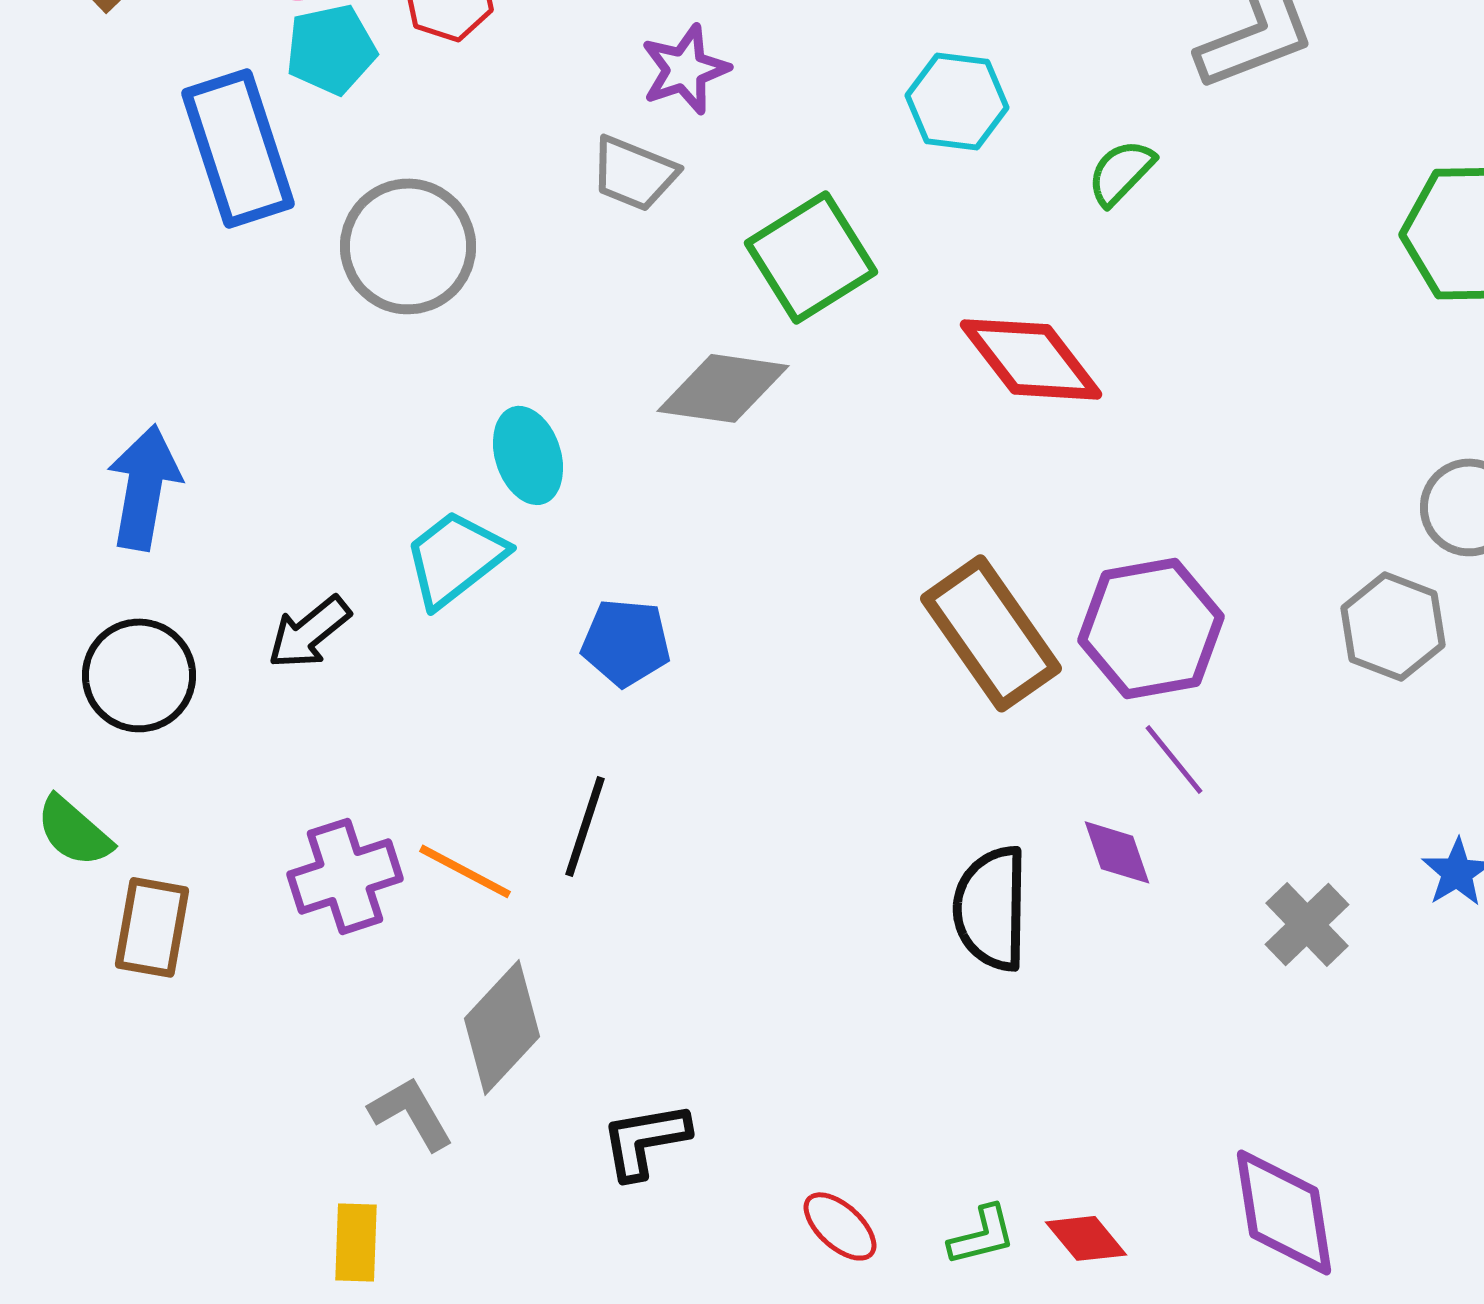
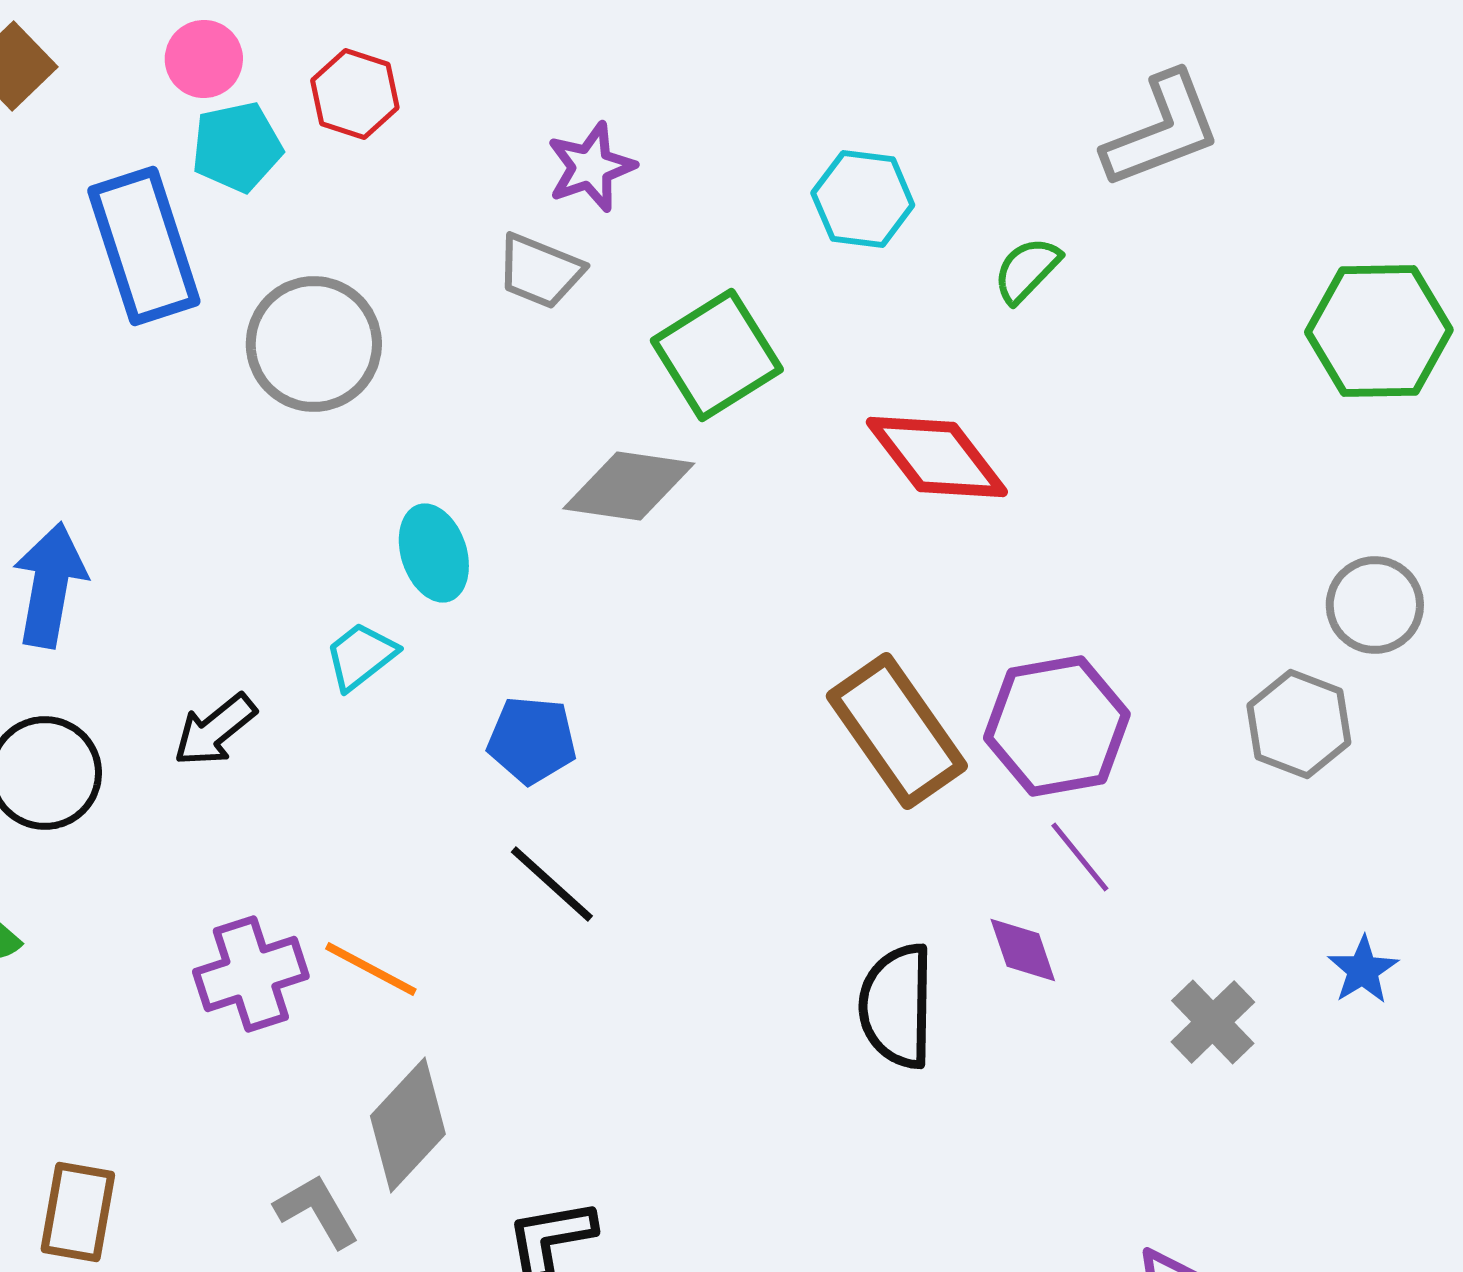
cyan trapezoid: (455, 558) -> (361, 656), size x0.7
black line: (585, 826) -> (552, 884), moved, turned -66
brown rectangle: (152, 927) -> (78, 1212), moved

